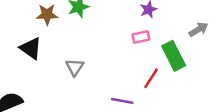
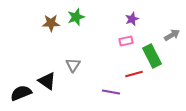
black triangle: (31, 48) -> (47, 81), moved
red line: (151, 78) -> (134, 74), turned 42

